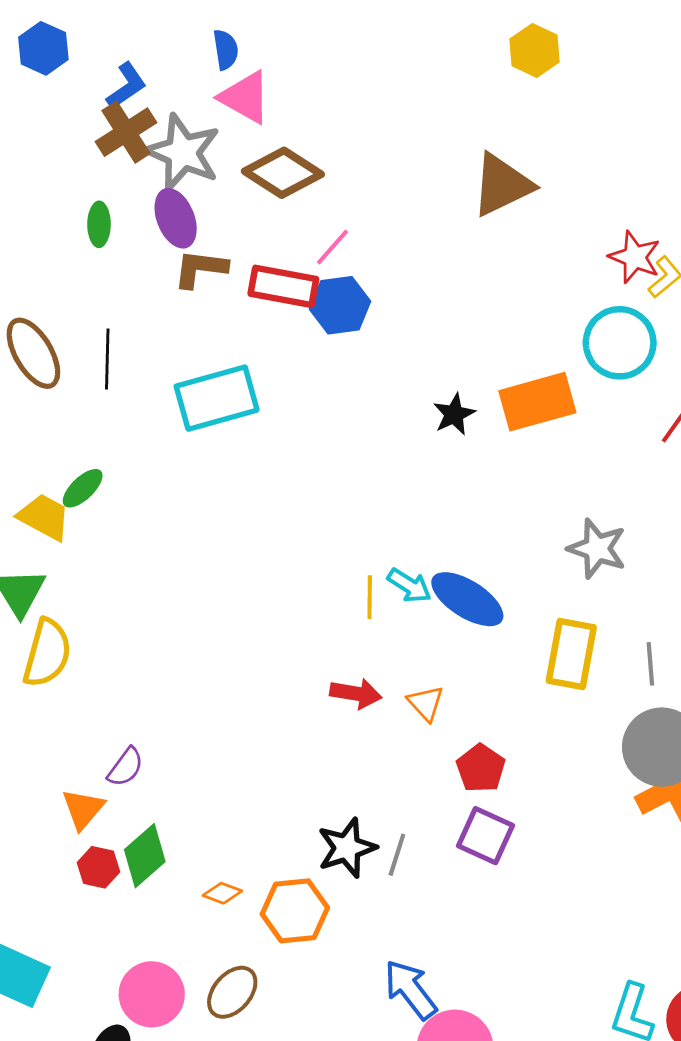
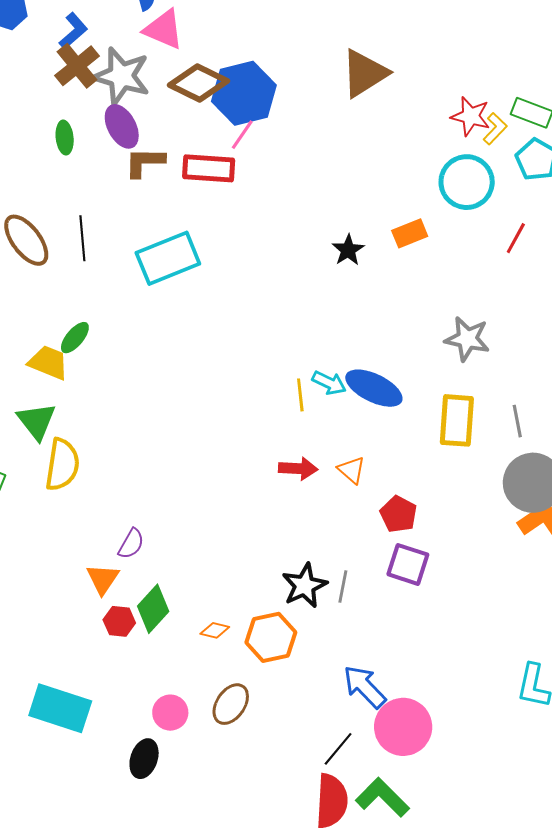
blue hexagon: (340, 305) -> (244, 93), moved, size x1.4
orange rectangle: (537, 402) -> (410, 233), size x0.6
pink circle: (152, 994) -> (170, 713), size x0.7

